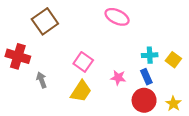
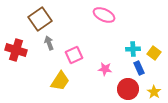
pink square: (83, 62) -> (74, 55), turned 30
blue rectangle: (146, 77) -> (139, 68), moved
gray arrow: (42, 80) -> (49, 43), moved
yellow trapezoid: (81, 91) -> (60, 81), moved

